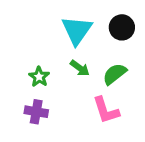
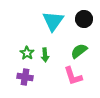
green arrow: (80, 68) -> (45, 55), moved, turned 48

